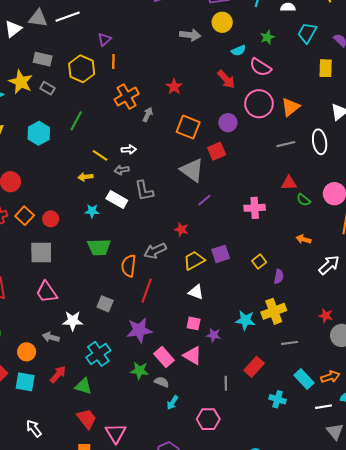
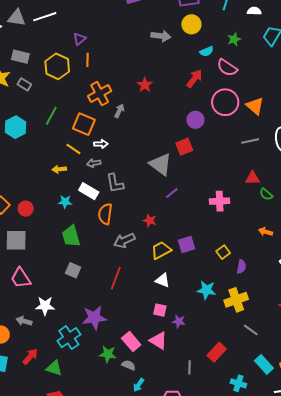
red arrow: (226, 79) -> (194, 78), turned -102
orange triangle: (290, 107) -> (255, 106), turned -42
orange square: (188, 127) -> (84, 124), moved
green trapezoid: (99, 247) -> (71, 236), turned 75
orange semicircle: (129, 266) -> (105, 214), moved
gray square: (105, 304) -> (73, 270), moved
cyan star: (245, 320) -> (206, 290), moved
purple star: (139, 330) -> (94, 318), moved
gray line: (290, 343) -> (251, 330), turned 42

